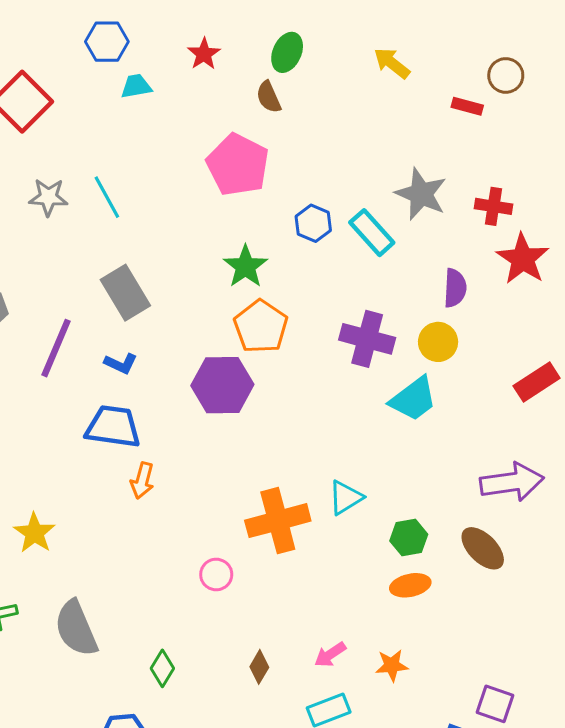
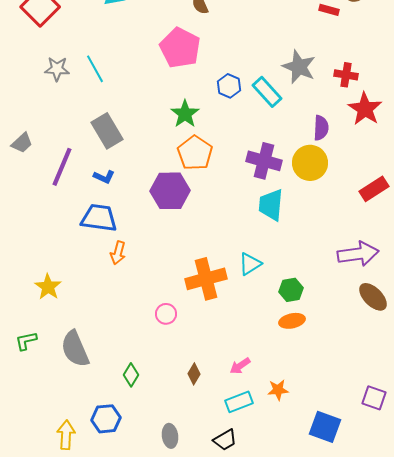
yellow circle: (438, 342) -> (310, 163), size x1.4
cyan trapezoid: (413, 399) -> (271, 205), moved, turned 132
brown ellipse: (483, 548) -> (373, 297), moved
orange star: (392, 665) -> (278, 390), moved
purple square: (495, 704) -> (374, 398), moved

